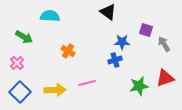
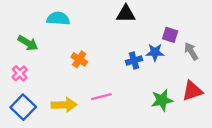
black triangle: (108, 12) -> (126, 14), turned -36
blue star: (122, 42) -> (155, 52), moved
blue cross: (115, 60) -> (134, 61), moved

